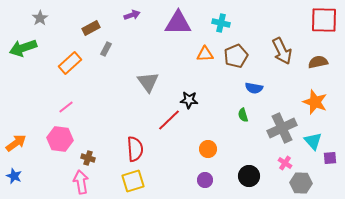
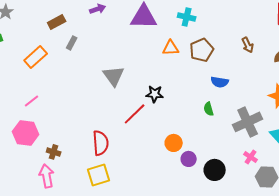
brown arrow: (282, 51) -> (248, 45), size x0.6
purple circle: (205, 180) -> (189, 159), moved

